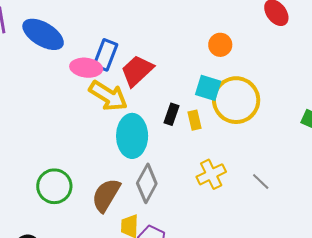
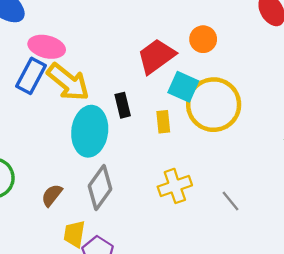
blue rectangle: (106, 55) -> (31, 76), moved
red trapezoid: (137, 71) -> (156, 56), moved
black rectangle: (171, 114) -> (123, 105), moved, turned -40
brown semicircle: (106, 195) -> (52, 195), size x0.6

